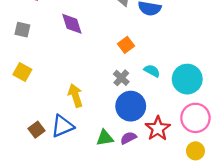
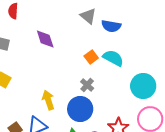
cyan semicircle: (152, 71) -> (113, 58), moved, size x1.5
blue circle: (131, 106) -> (80, 109), moved

